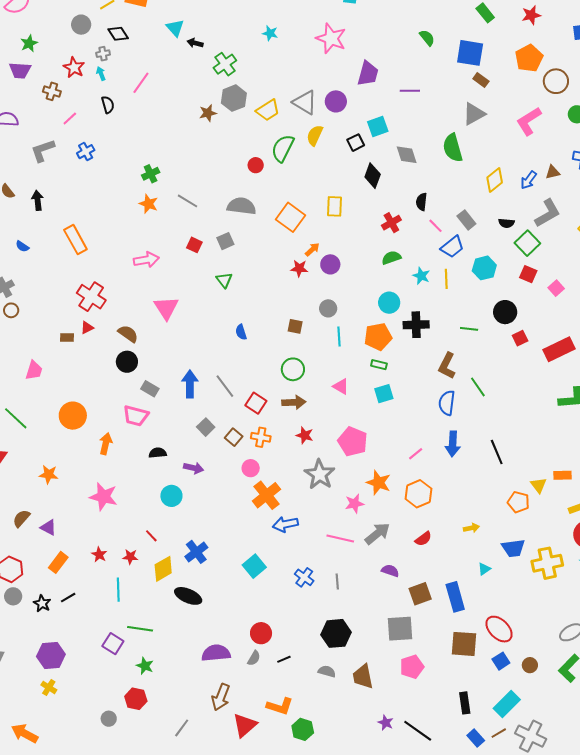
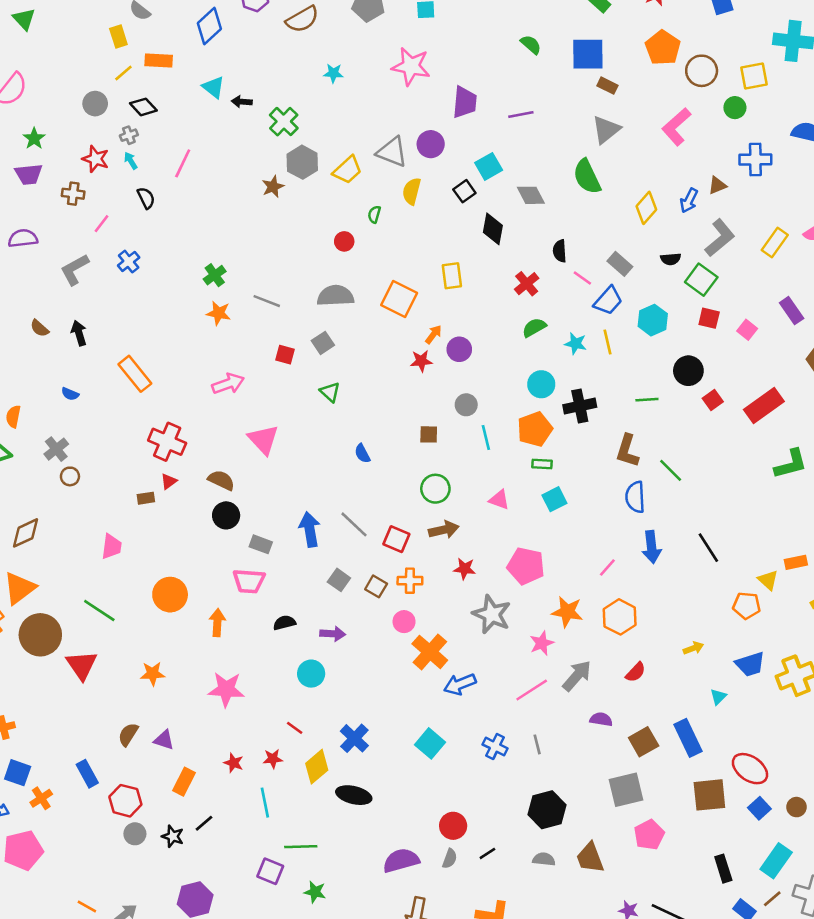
green semicircle: (283, 148) -> (374, 214), size x0.5
pink line: (340, 538) -> (532, 690), turned -36

